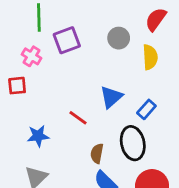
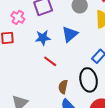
blue triangle: (111, 97) -> (70, 34), moved
blue star: (38, 136) -> (43, 38), moved

